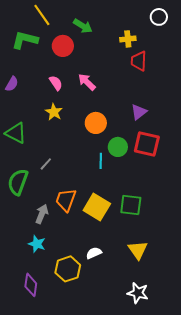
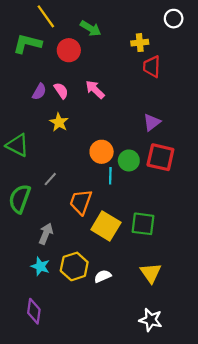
purple semicircle: (12, 84) -> (39, 92), moved
orange circle: (96, 123) -> (102, 152), moved
orange trapezoid: (66, 200) -> (81, 202), moved
yellow hexagon: (68, 269) -> (74, 266), moved

